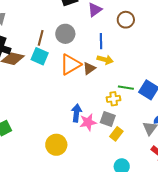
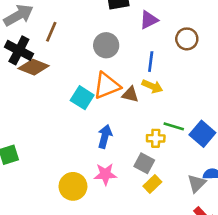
brown line: (41, 38) -> (51, 32), moved
cyan square: (40, 56) -> (82, 98), moved
brown triangle: (89, 68) -> (130, 94), turned 40
blue arrow: (76, 113) -> (105, 136), moved
pink star: (88, 122) -> (105, 174), moved

